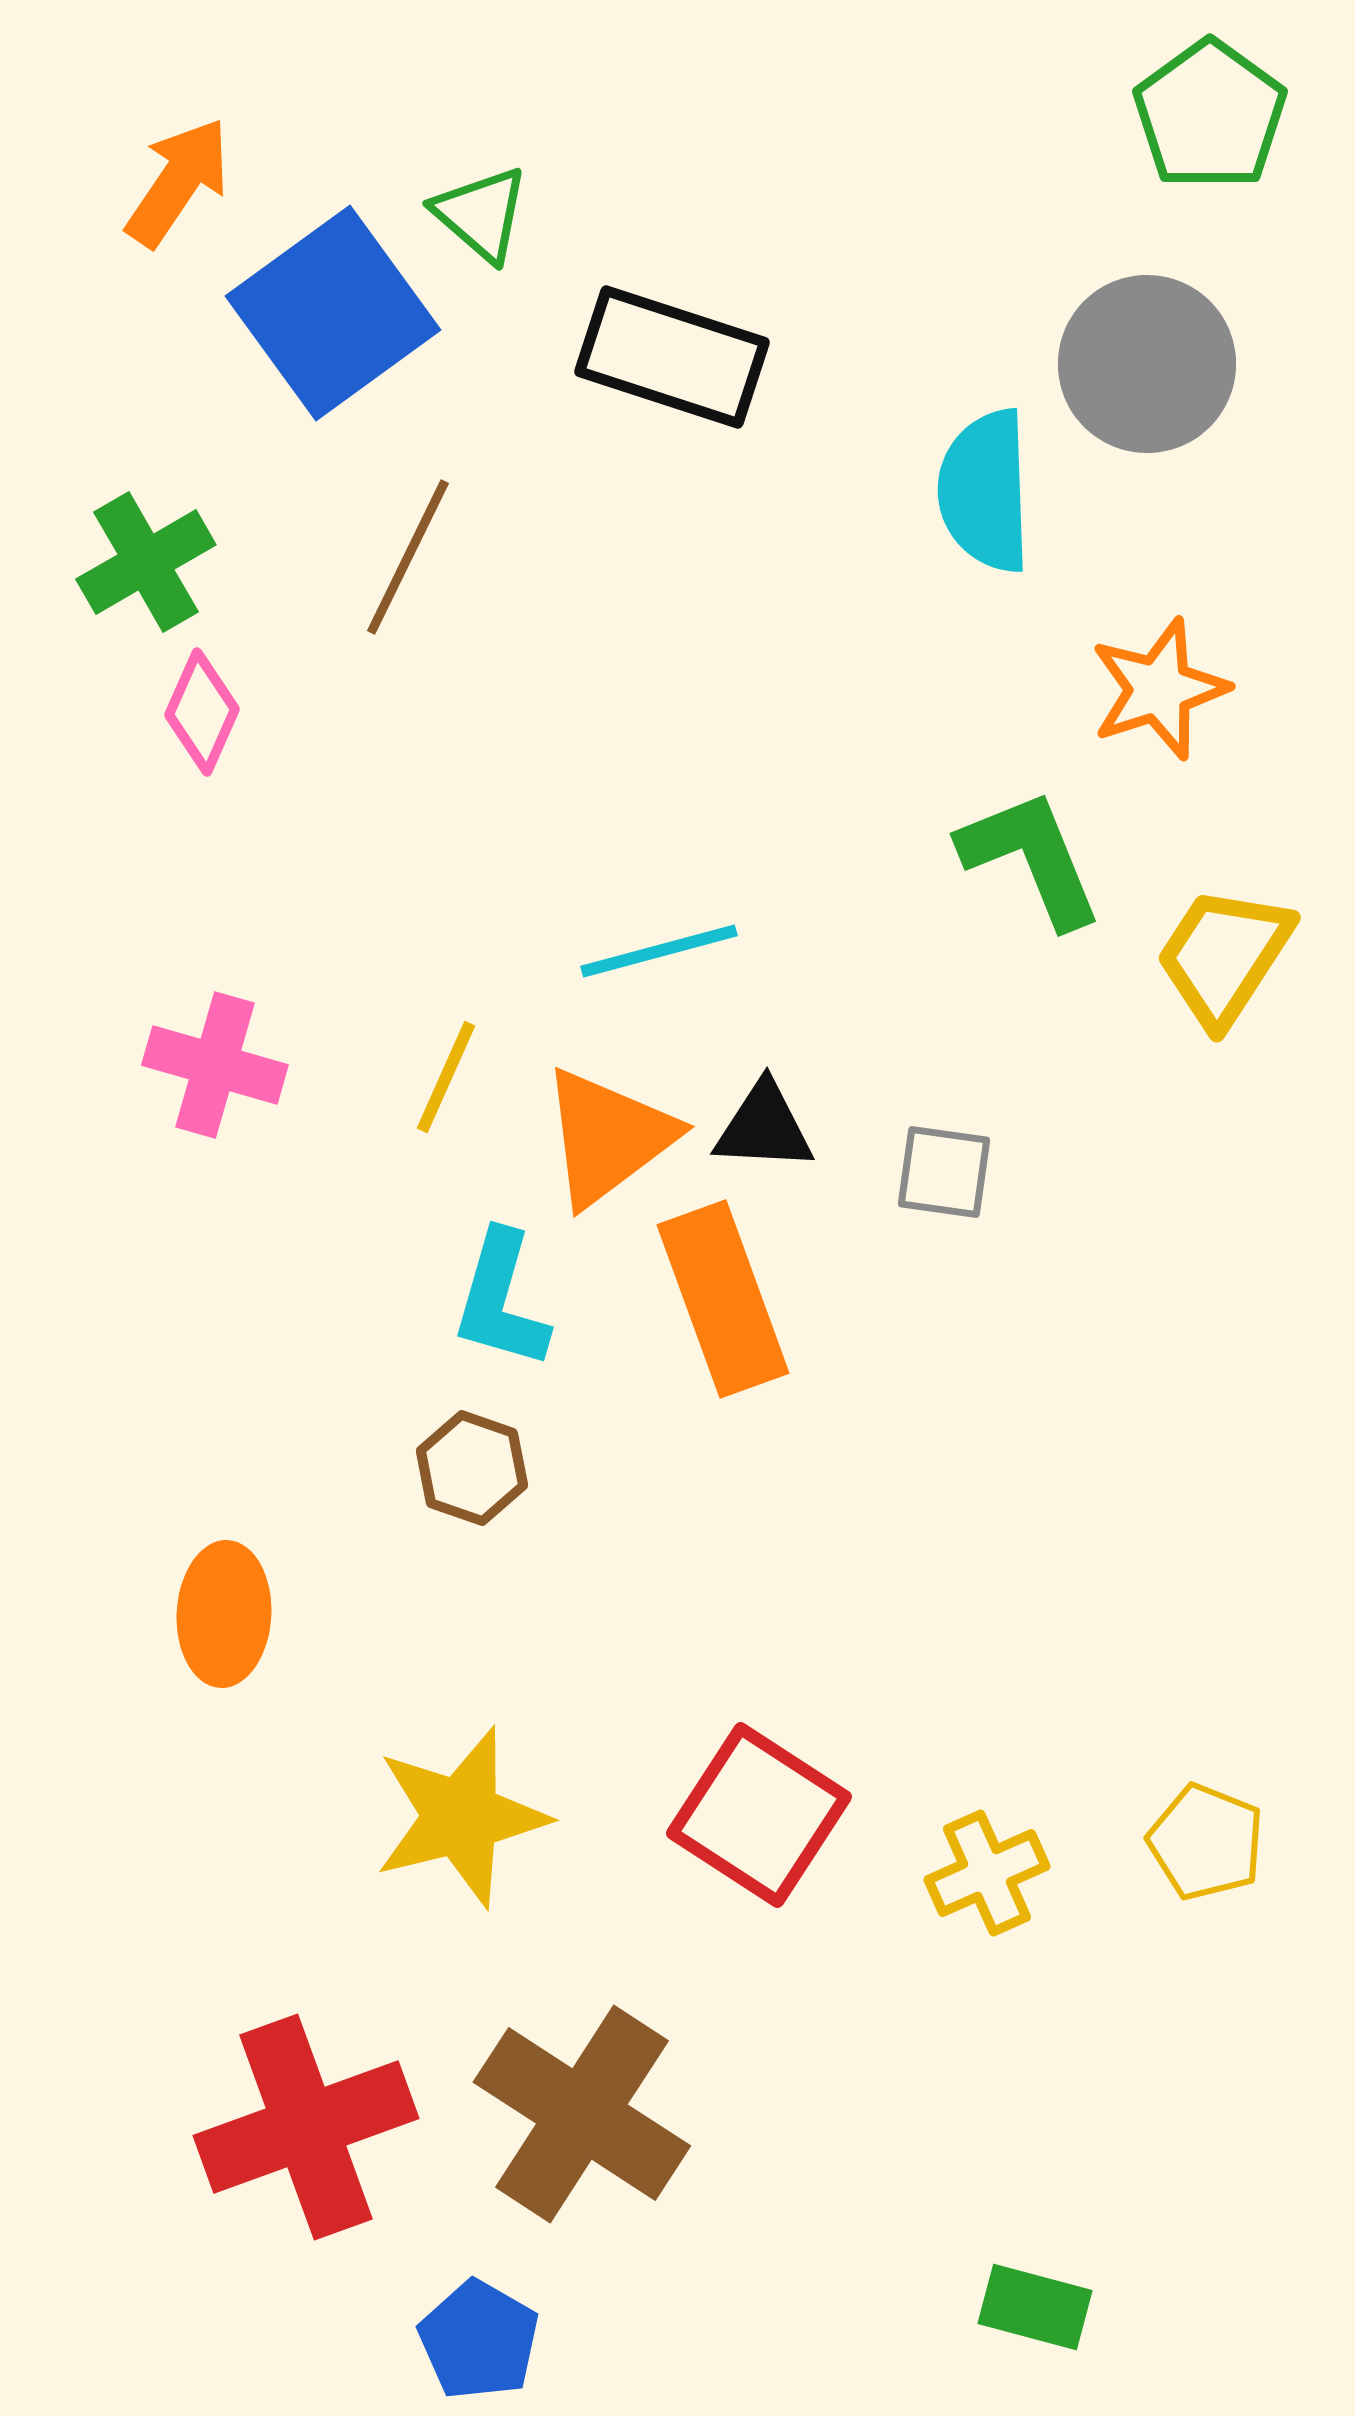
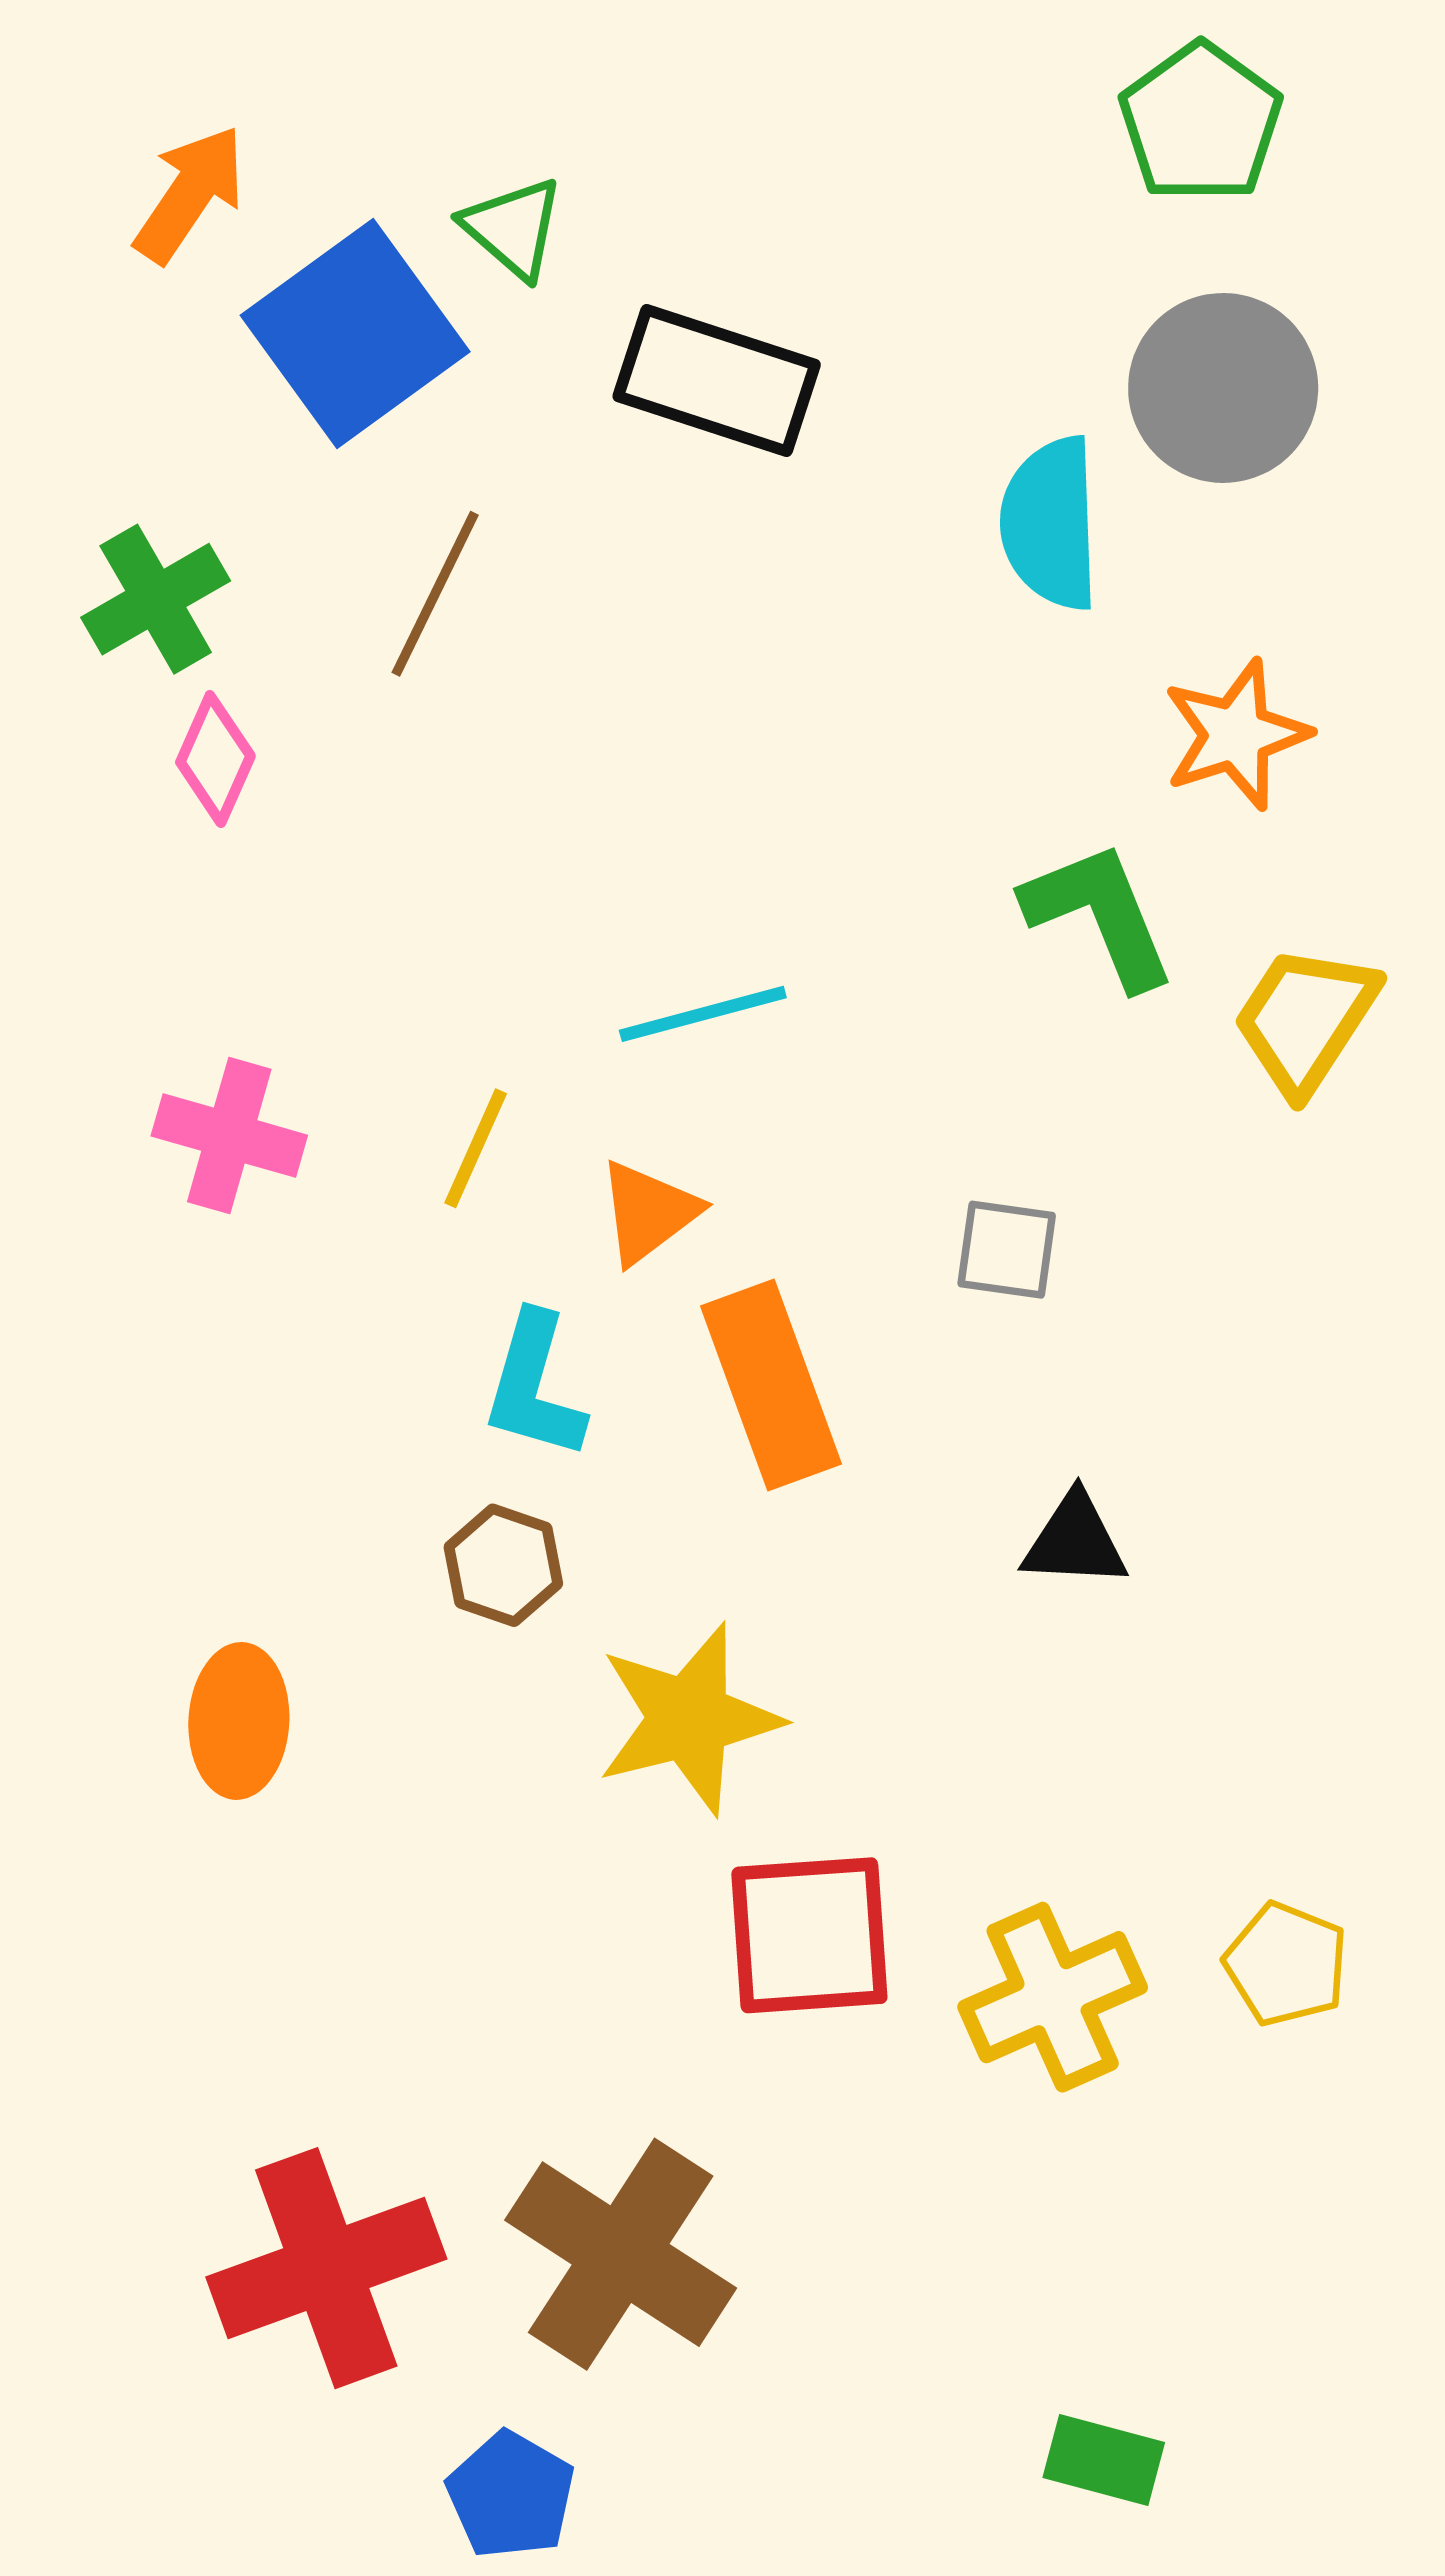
green pentagon: (1210, 115) -> (1201, 122), moved
black triangle: (764, 1127) -> (1075, 1541), moved
orange triangle: (608, 1137) -> (648, 1212), size x0.7
red square: (759, 1815) -> (809, 1935), turned -37
yellow star: (461, 1817) -> (689, 1719), moved
yellow cross: (987, 1873) -> (1053, 1997), size x1.4

